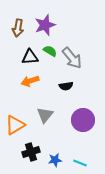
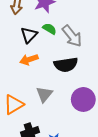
black triangle: (30, 57) -> (29, 35), turned -42
black semicircle: (66, 86) -> (66, 65), size x1.6

